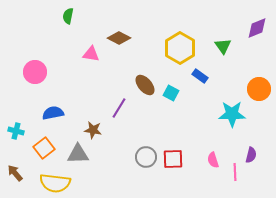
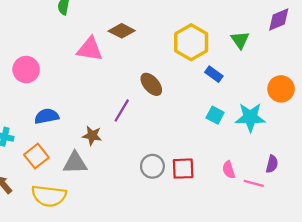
pink triangle: (91, 54) -> (90, 49), size x1.4
cyan square: (171, 93) -> (215, 115), moved
pink line: (235, 172) -> (254, 183), turned -72

